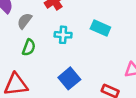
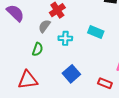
gray semicircle: (25, 21) -> (44, 26), moved

